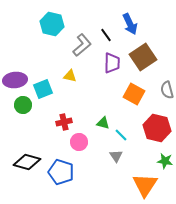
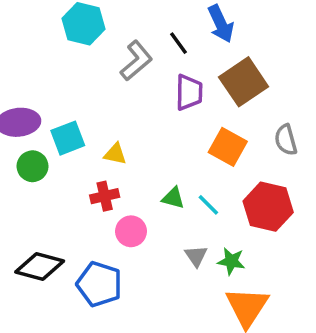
yellow triangle: (70, 76) -> (115, 154), moved
cyan line: (121, 135) -> (208, 205), moved
green star: (165, 161) -> (231, 261), moved

